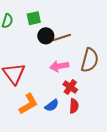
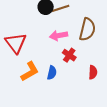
blue semicircle: (52, 105) -> (52, 73), turned -40
red semicircle: (74, 106) -> (93, 72), moved

